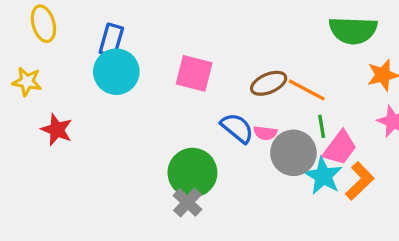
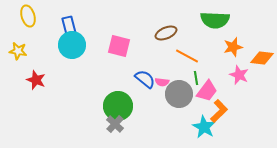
blue rectangle: (111, 40) -> (69, 26), turned -30
brown ellipse: (269, 83) -> (166, 33), moved
cyan star: (323, 176) -> (204, 127), moved

